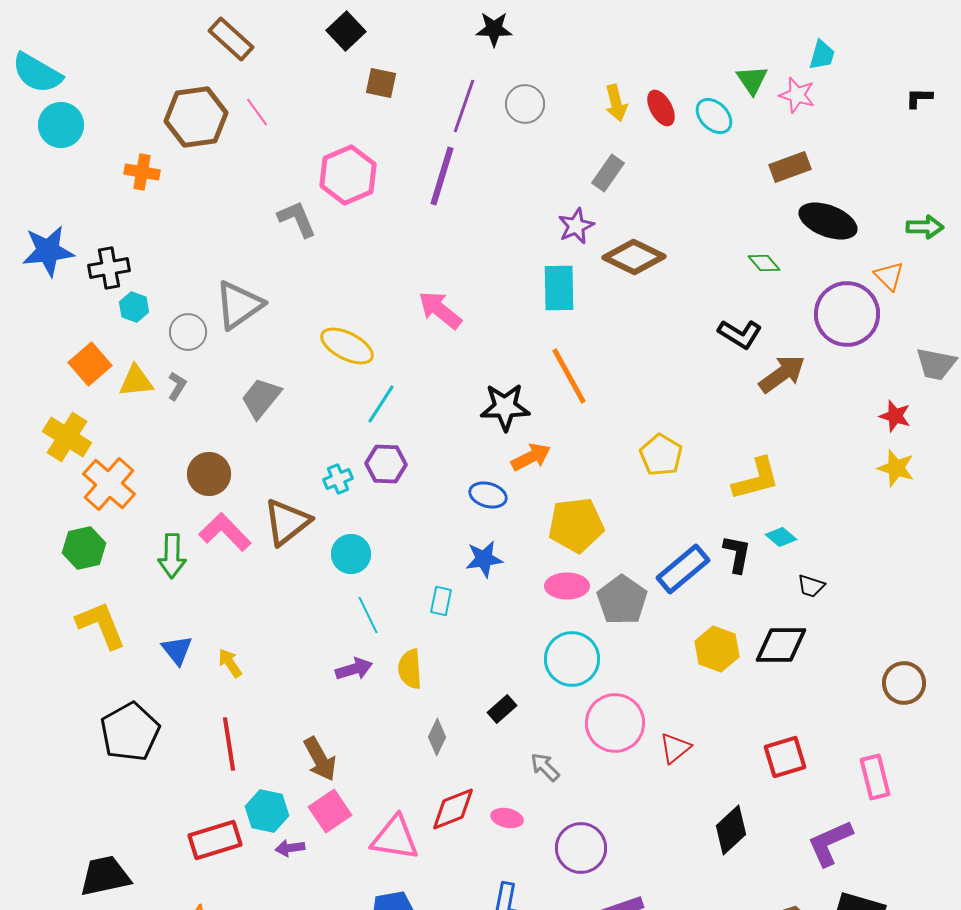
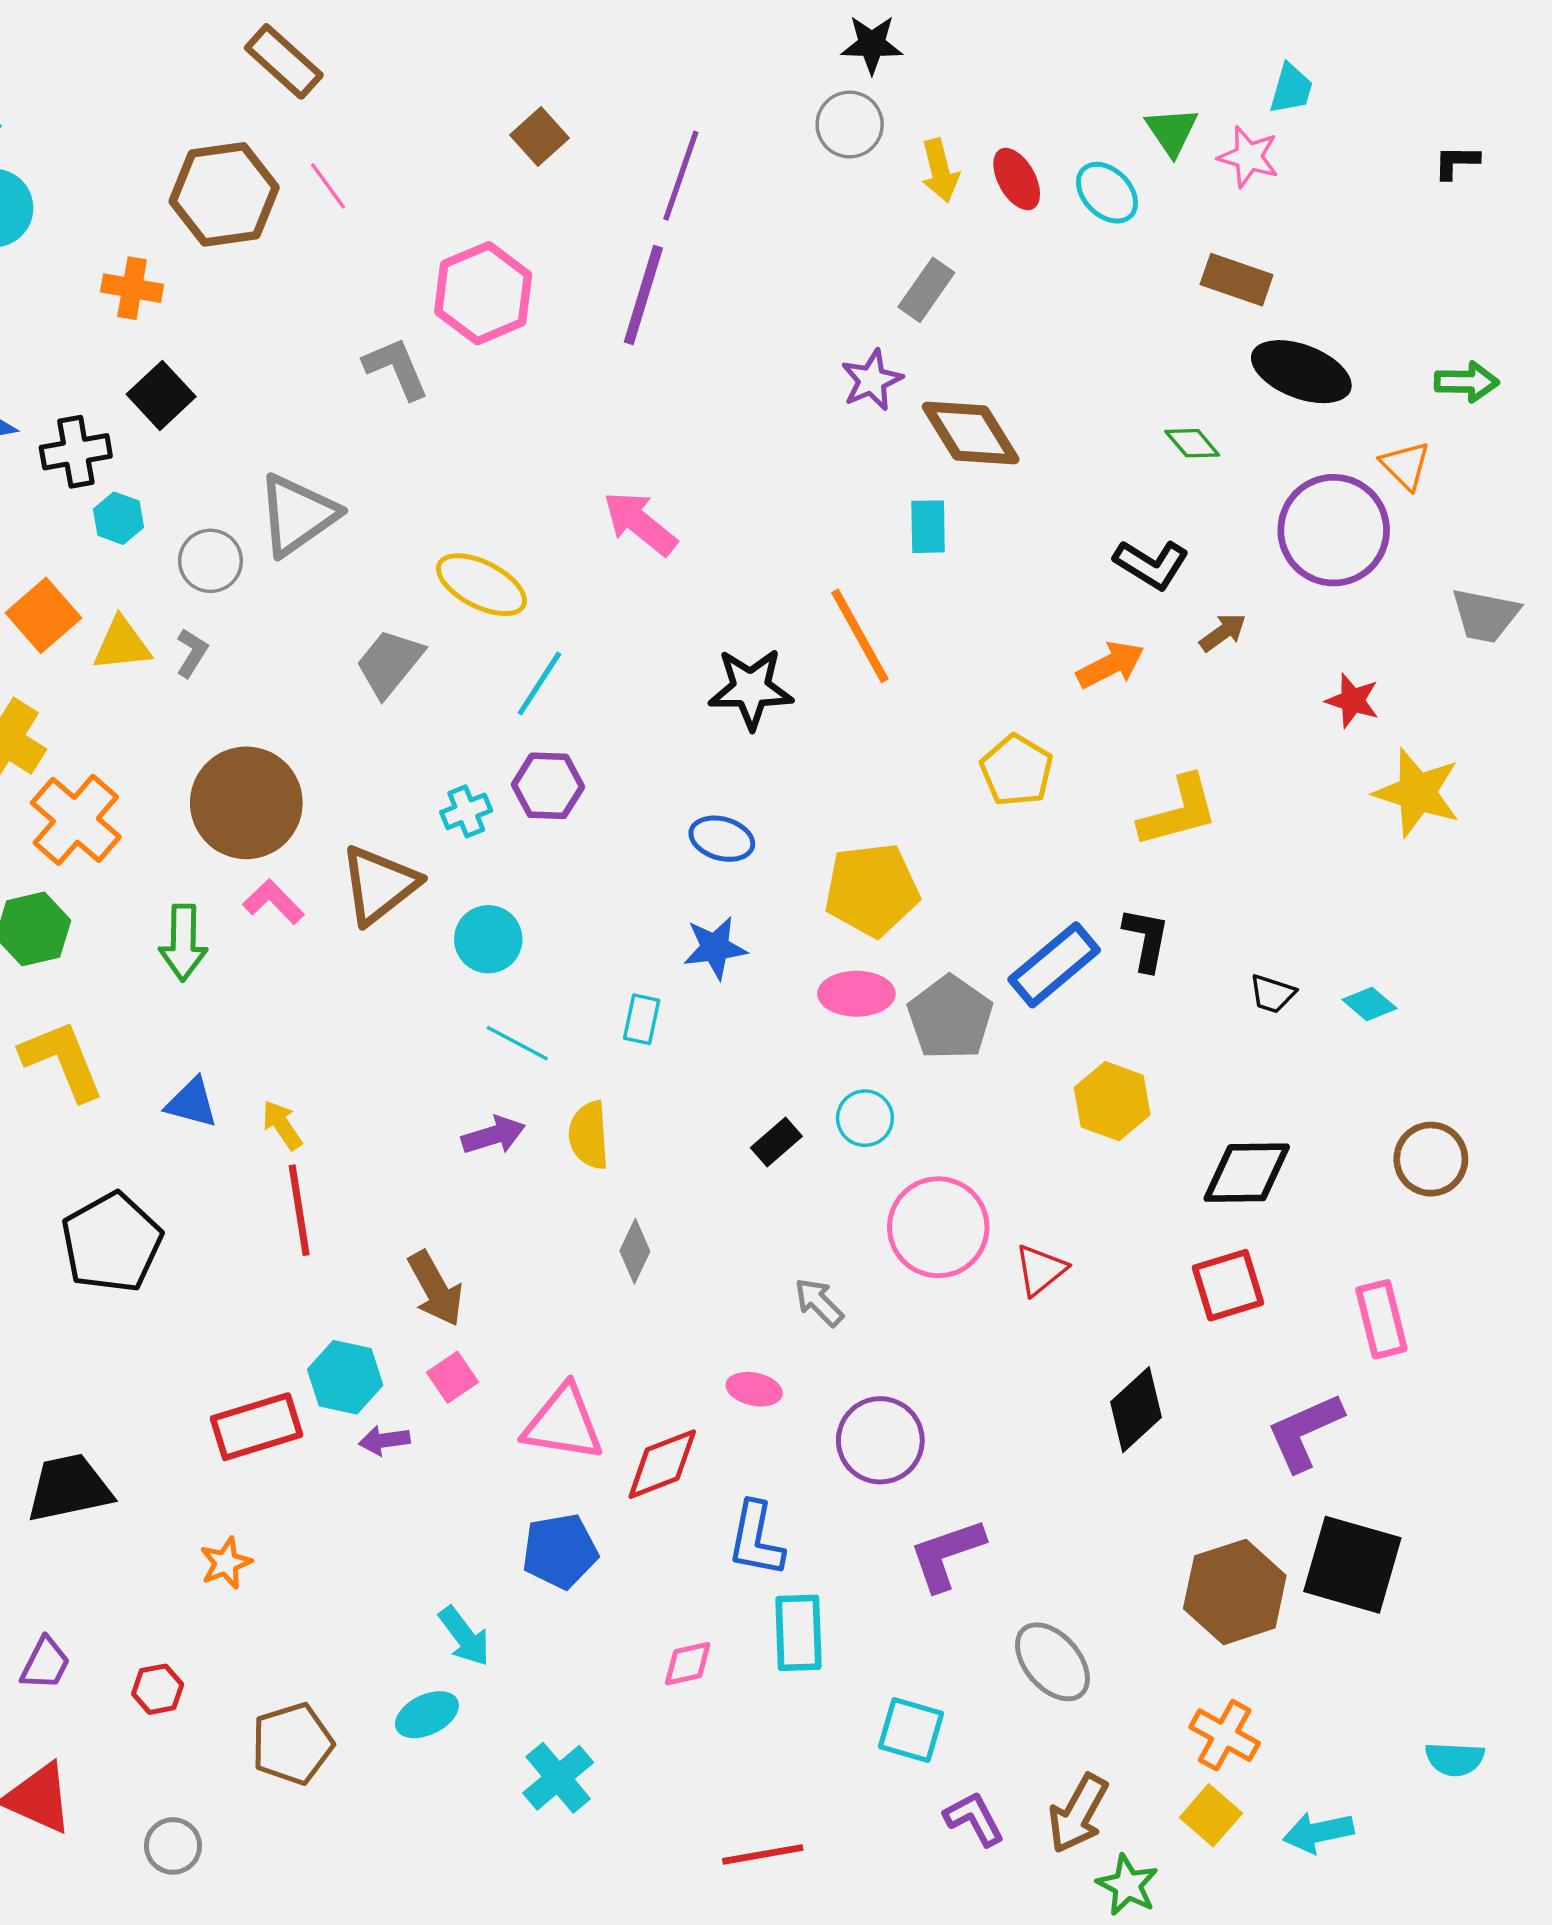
black star: (494, 29) -> (872, 44), moved
black square: (346, 31) -> (161, 395), moved
brown square: (381, 83) -> (539, 136), turned 36
gray circle: (525, 104) -> (850, 124), moved
brown rectangle: (790, 167) -> (1237, 280), turned 39
brown diamond: (634, 257) -> (971, 433), turned 32
cyan rectangle: (559, 288) -> (928, 527), moved, size x0.7
brown arrow: (782, 374) -> (1223, 632), size x0.6
gray trapezoid: (261, 398) -> (389, 663), moved
red star: (895, 416) -> (1352, 701), moved
orange arrow: (531, 457) -> (1110, 665), moved
yellow star: (896, 468) -> (1417, 793), size x1.4
brown circle: (209, 474) -> (246, 803), size x1.5
pink L-shape: (225, 532) -> (274, 902), size x0.7
cyan diamond: (781, 537) -> (1369, 1004), moved
cyan line: (368, 615) -> (517, 1043), turned -36
black diamond: (781, 645) -> (1247, 1173), moved
blue triangle: (177, 650) -> (192, 1103), turned -36
cyan circle: (572, 659) -> (865, 1118), size x0.6
black rectangle: (502, 709) -> (776, 1142), moved
red line: (229, 744) -> (299, 1210), moved
red diamond: (453, 809) -> (662, 1464), moved
pink square: (330, 811) -> (453, 1377), size x0.7

